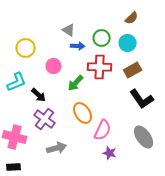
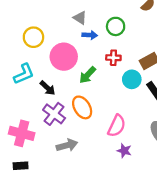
cyan circle: (128, 43) -> (132, 79), moved
pink circle: (54, 66) -> (64, 57), size x1.6
red cross: (100, 67) -> (113, 58), size x0.6
orange ellipse: (83, 113) -> (82, 107), moved

